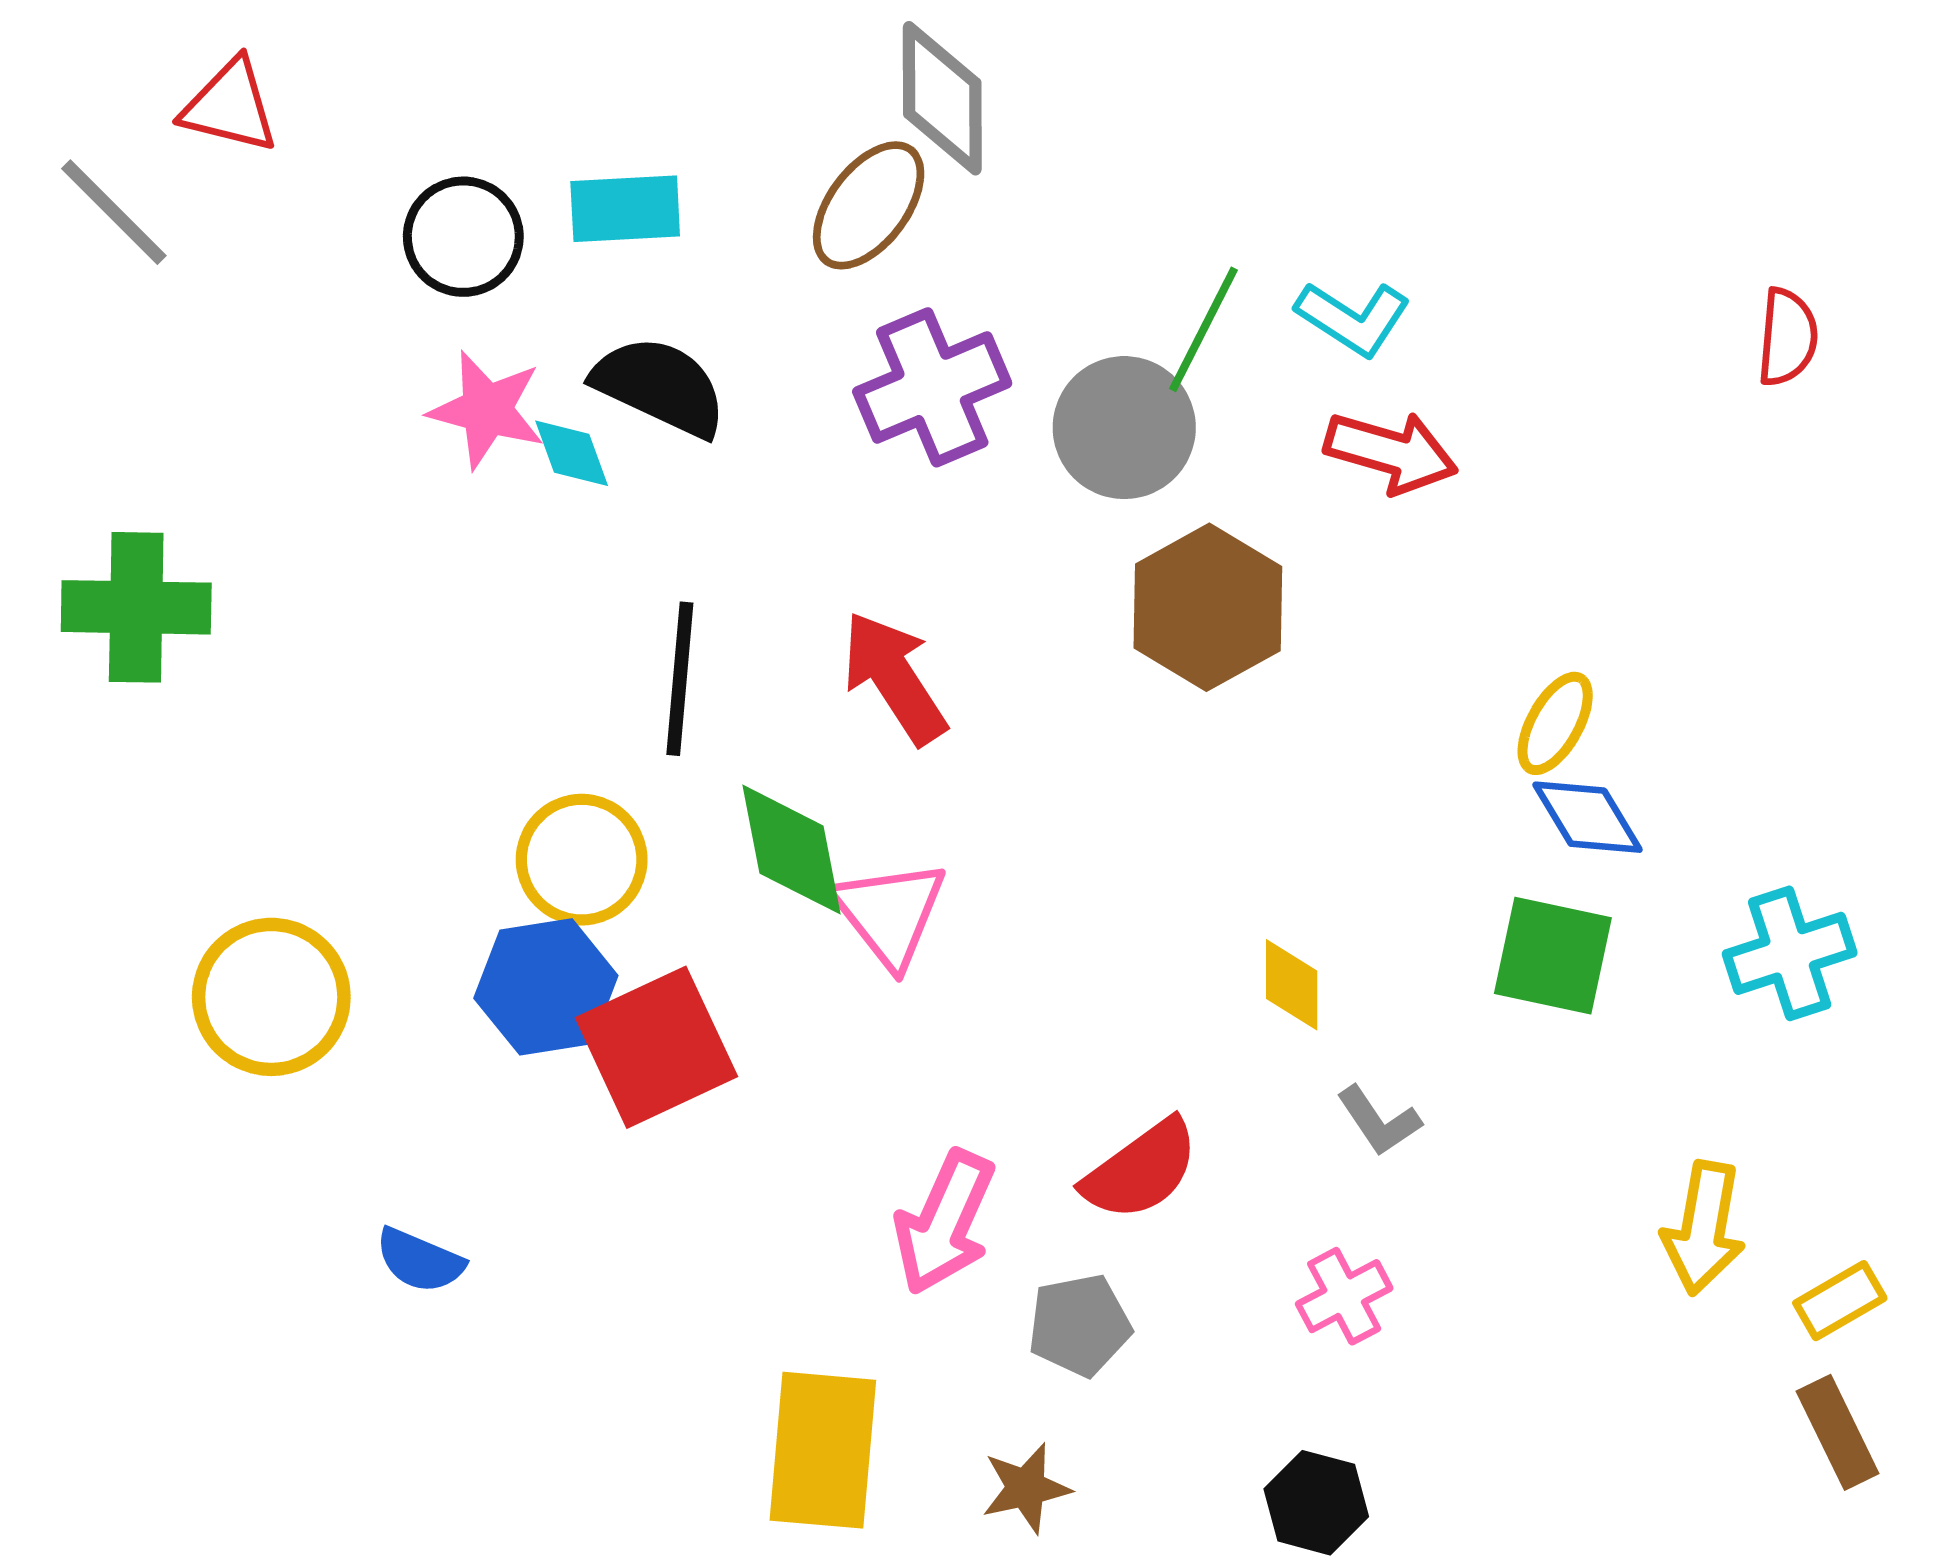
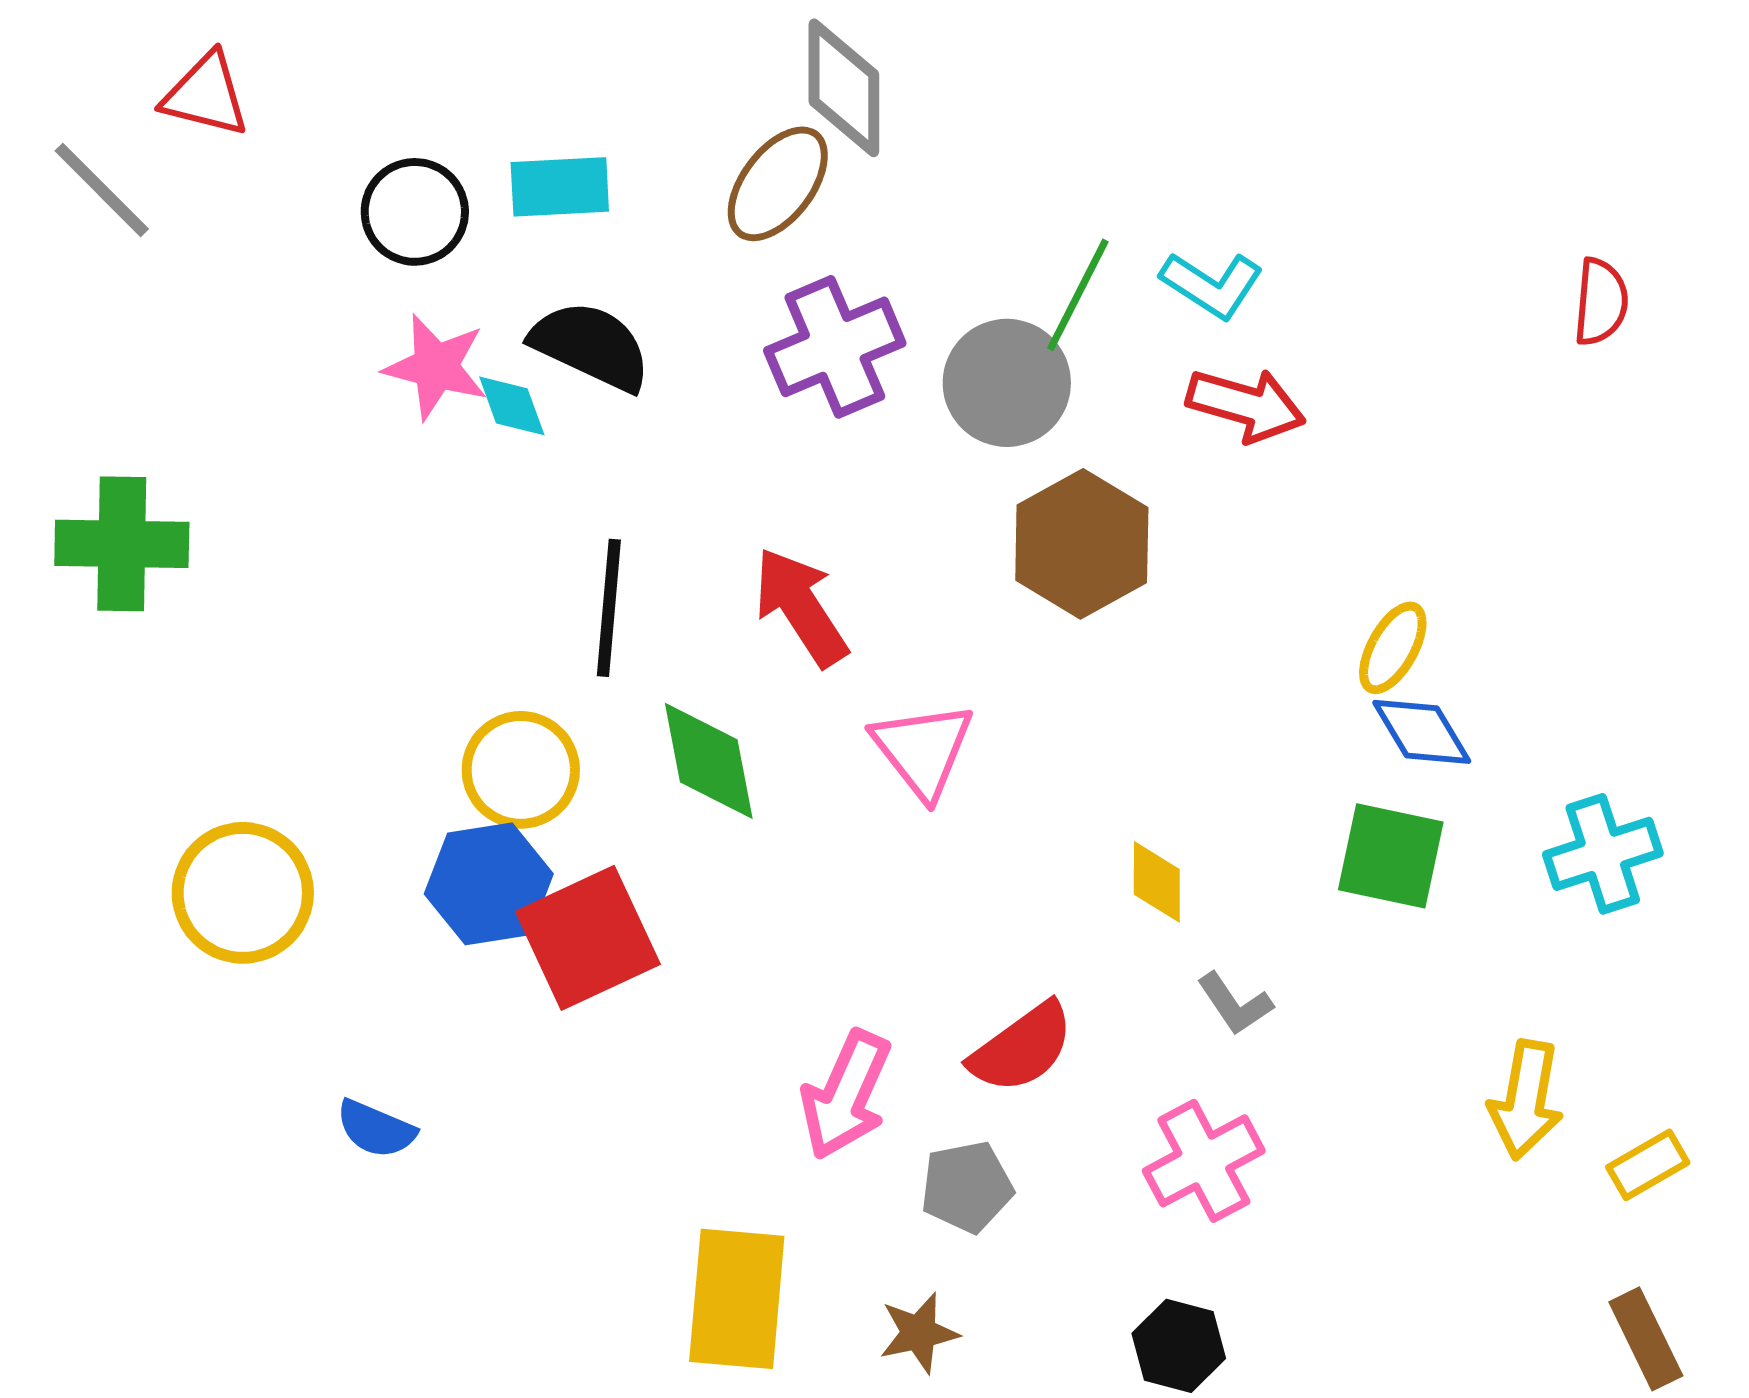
pink triangle: (890, 913) -> (923, 750), moved
pink cross: (1344, 1296) -> (1204, 1161), size x1.4
brown rectangle: (1838, 1432) -> (1646, 1339), moved

